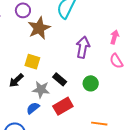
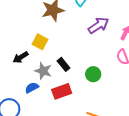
purple arrow: (83, 47) -> (98, 25), moved, turned 35

